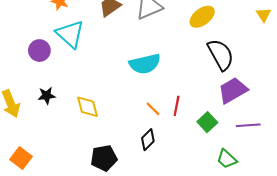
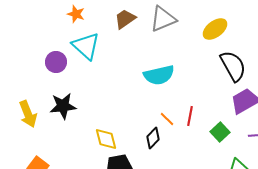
black star: (47, 96) -> (63, 106), size x1.5
yellow diamond: (88, 107) -> (106, 139), moved
black diamond: (148, 140) -> (153, 138), moved

